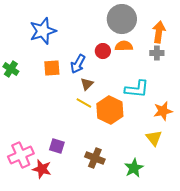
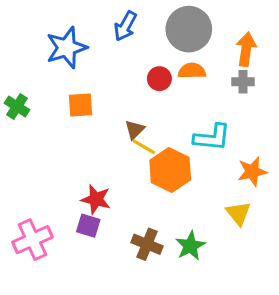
blue arrow: (78, 64) -> (125, 26), moved
yellow line: (84, 103) -> (144, 147), moved
green star: (134, 168) -> (190, 246), moved
red star: (42, 169) -> (96, 199), moved

